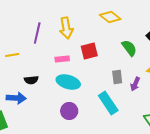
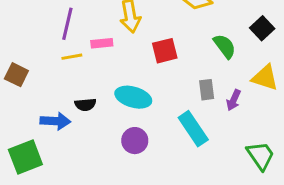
purple line: (37, 33) -> (67, 24), moved
yellow line: (12, 55) -> (72, 57), moved
pink rectangle: (62, 59) -> (102, 43), moved
black semicircle: (31, 80) -> (85, 105), moved

